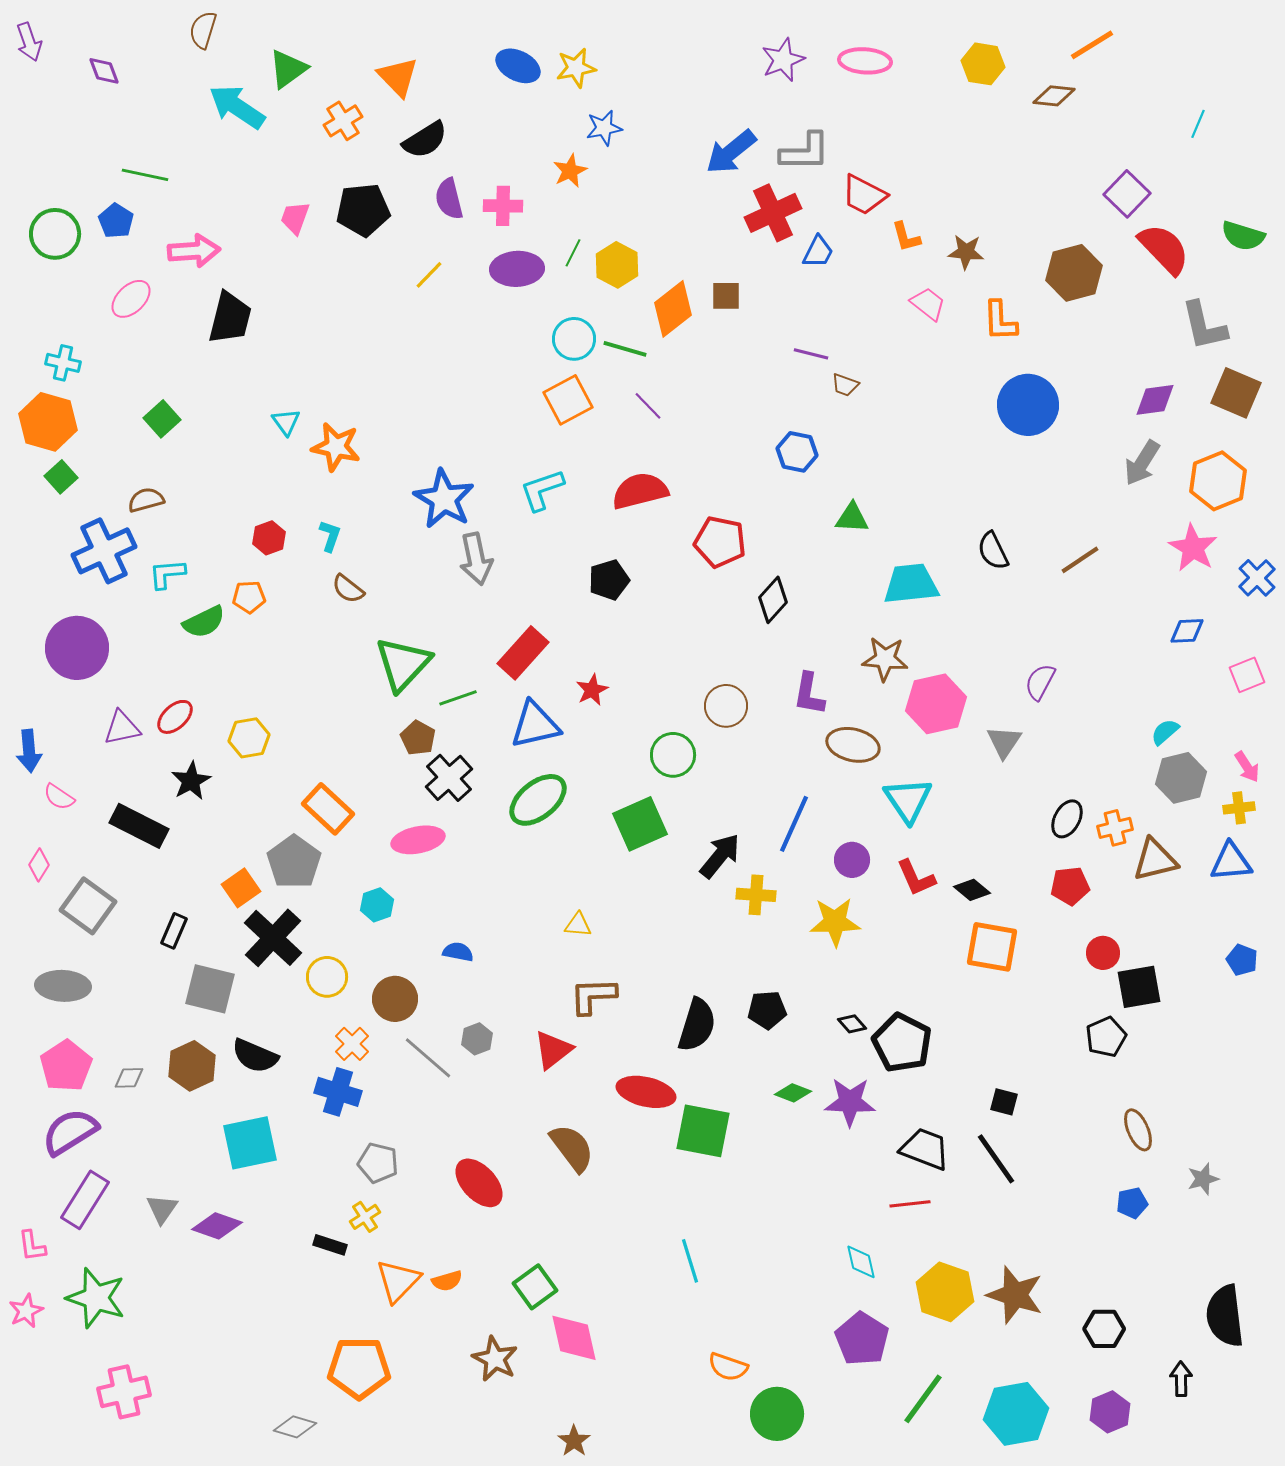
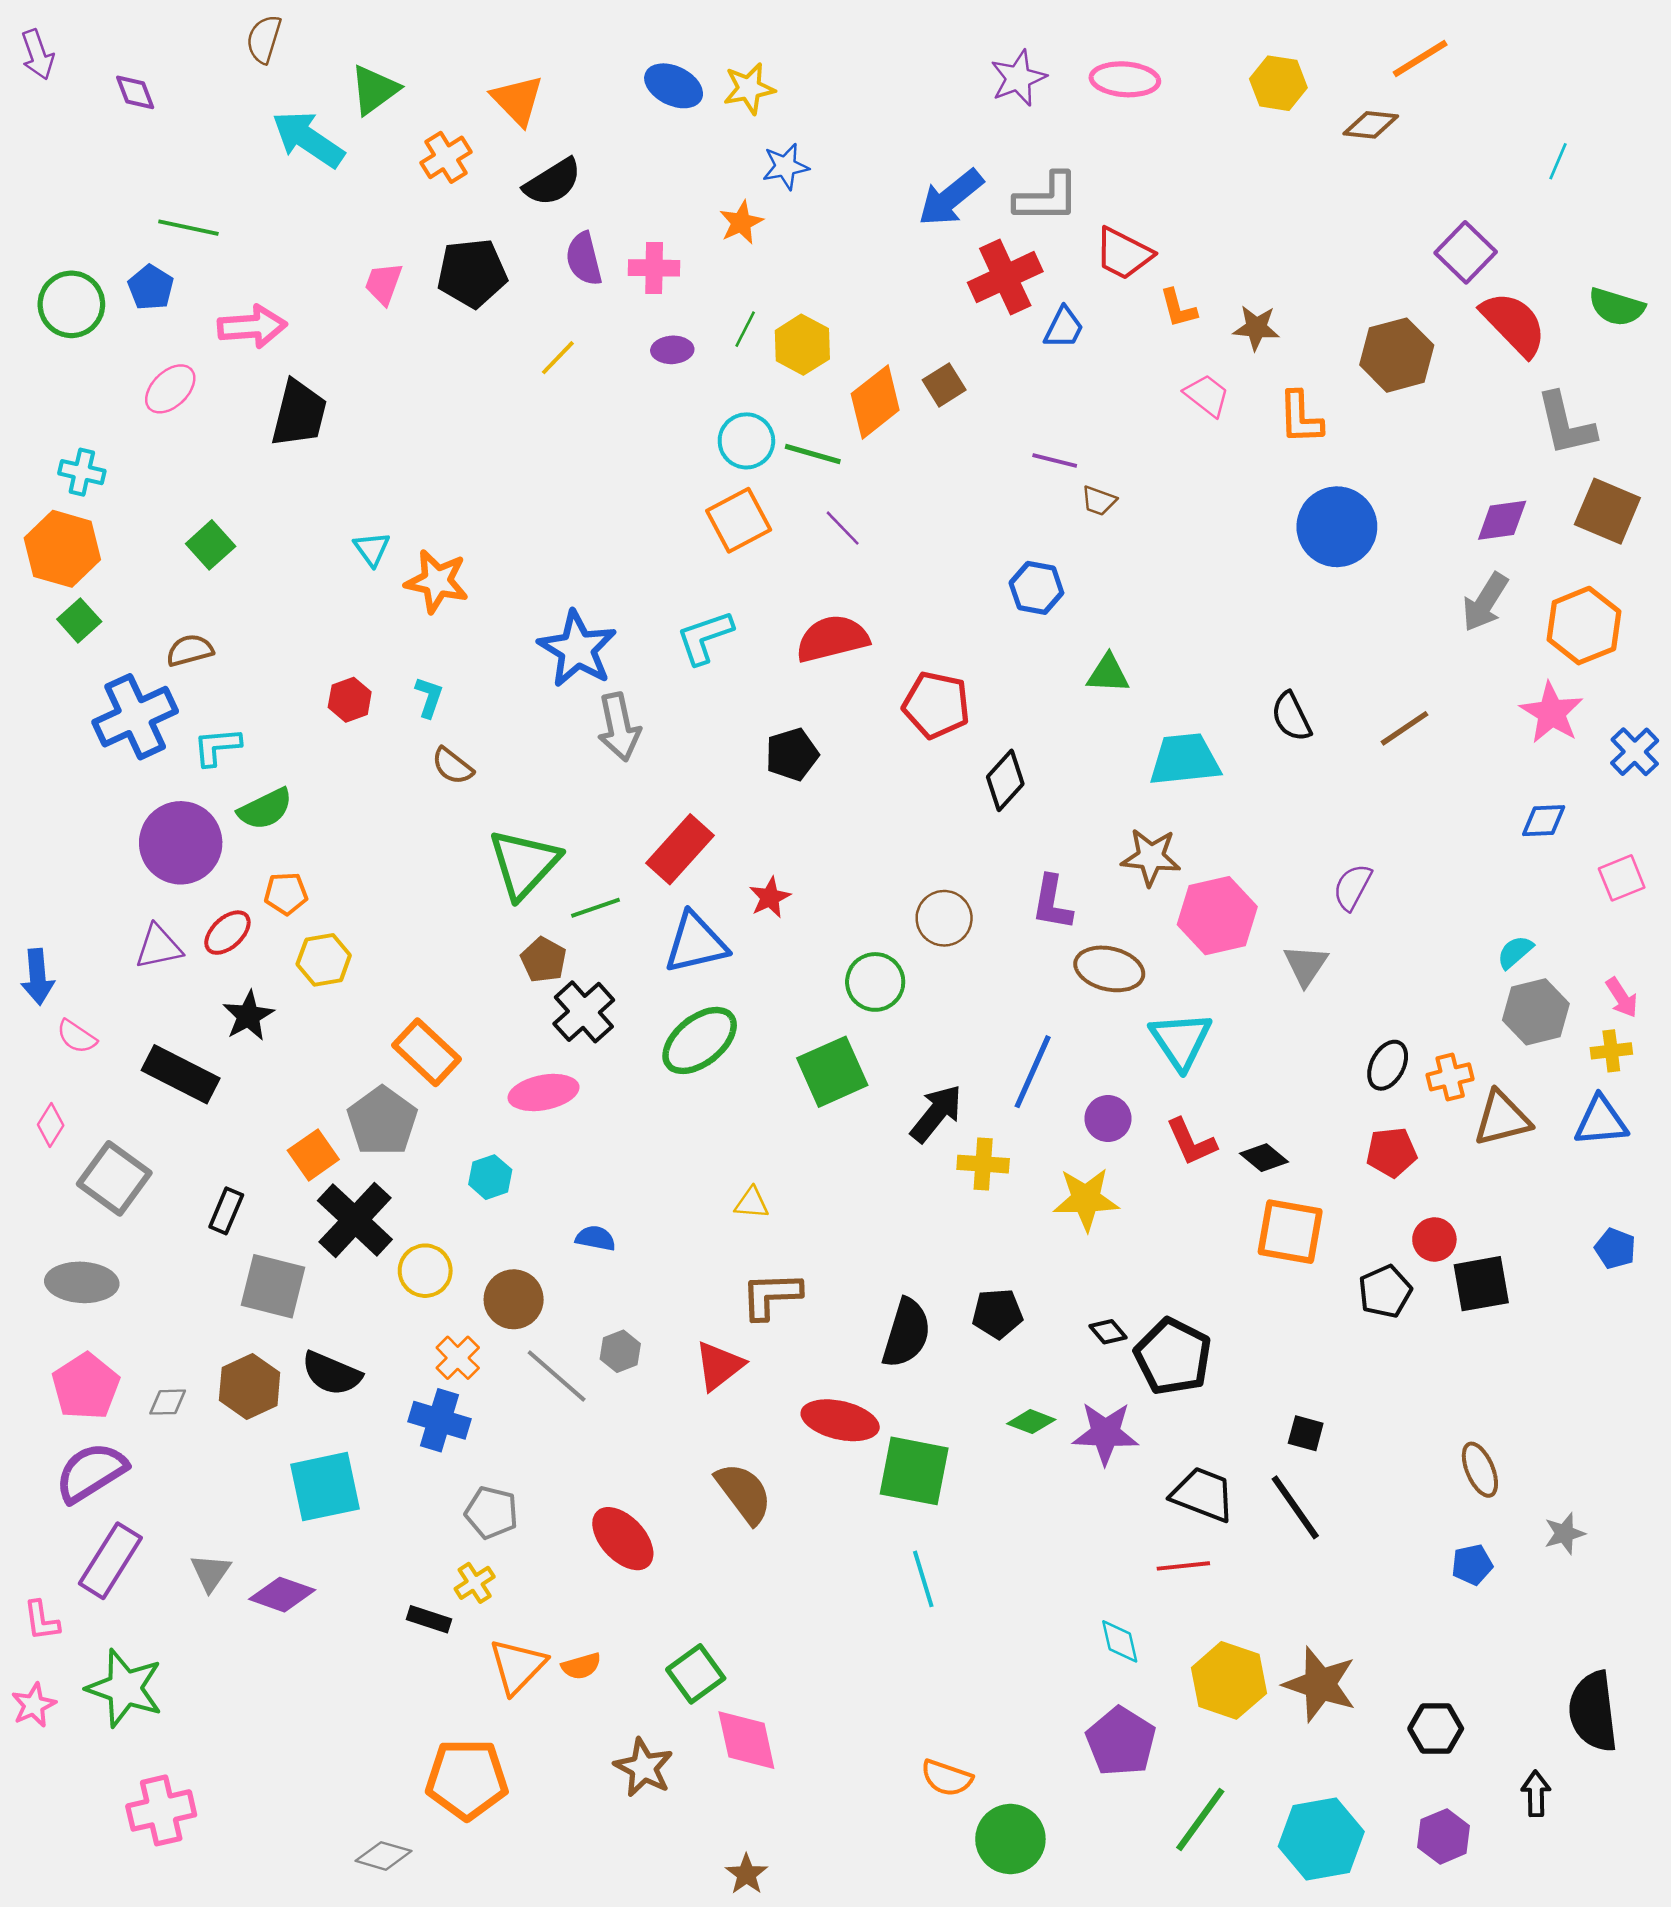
purple ellipse: (517, 269) -> (672, 350), size x0.6
brown square: (726, 296) -> (944, 385), turned -32
orange pentagon: (249, 597) -> (286, 894), moved
purple circle: (77, 648) -> (181, 843), moved
black pentagon: (1106, 1037) -> (1385, 1291), moved
cyan line: (690, 1261) -> (923, 1579), moved

